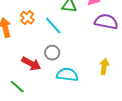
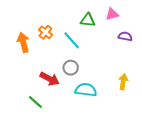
purple semicircle: (106, 22) -> (125, 36), size x0.6

